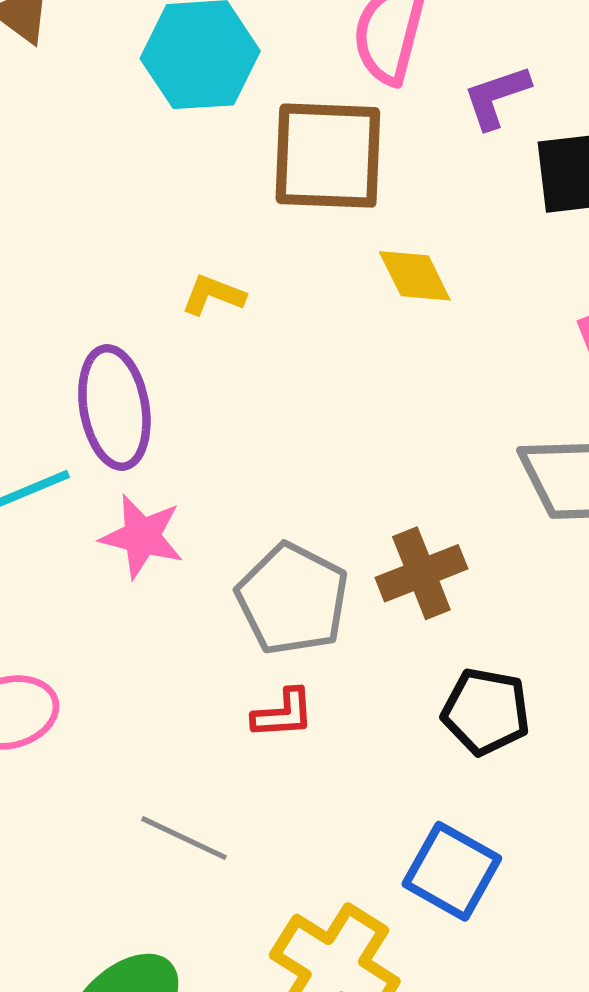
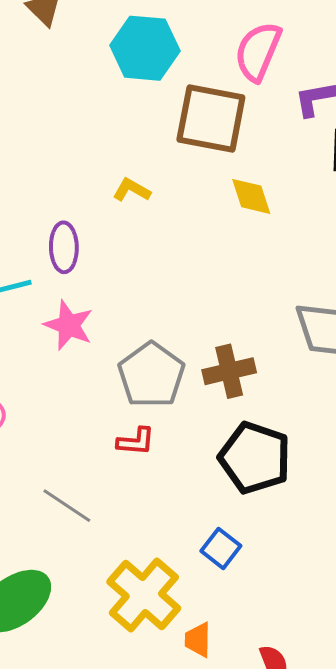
purple ellipse: (114, 407) -> (64, 247), size x0.7
black pentagon: (486, 712) -> (255, 458), size x1.4
blue square: (452, 871) -> (221, 548), size x0.7

